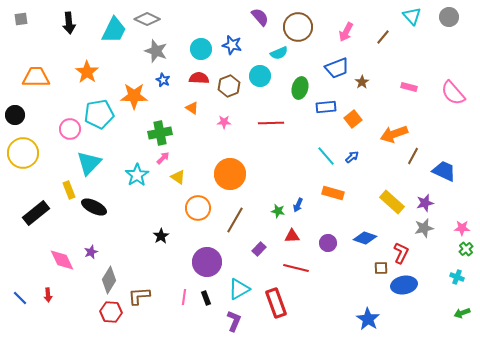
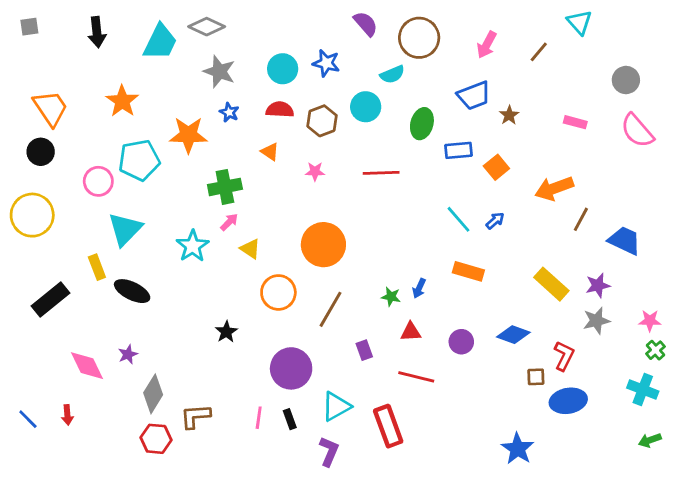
gray circle: (449, 17) -> (626, 80), moved
orange trapezoid: (36, 77) -> (50, 108), turned 56
black circle: (15, 115) -> (41, 152), moved
purple rectangle: (259, 249) -> (364, 350), turned -64
cyan cross: (457, 277) -> (643, 390), size x1.5

